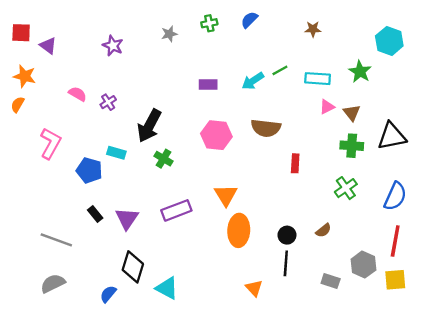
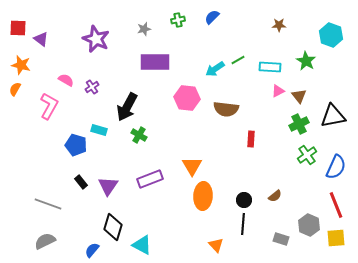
brown star: (313, 29) -> (279, 25), moved
purple star: (113, 46) -> (96, 39), size x1.5
purple rectangle: (208, 84) -> (155, 62), moved, size x1.8
pink hexagon: (216, 135) -> (187, 98), moved
pink L-shape: (50, 143) -> (49, 106), moved
green cross: (352, 146) -> (299, 124), turned -30
green cross: (346, 188) -> (307, 155), moved
red line: (395, 241) -> (336, 205), turned -32

